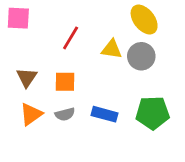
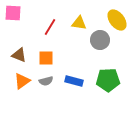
yellow ellipse: (144, 20) -> (117, 20), moved
yellow triangle: (112, 49) -> (79, 23), moved
brown triangle: (27, 77) -> (19, 55), turned -42

